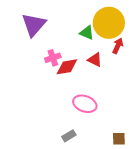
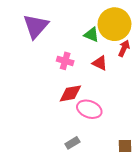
pink cross: (53, 58) -> (65, 61), moved, turned 35
red diamond: (67, 67) -> (70, 93), moved

